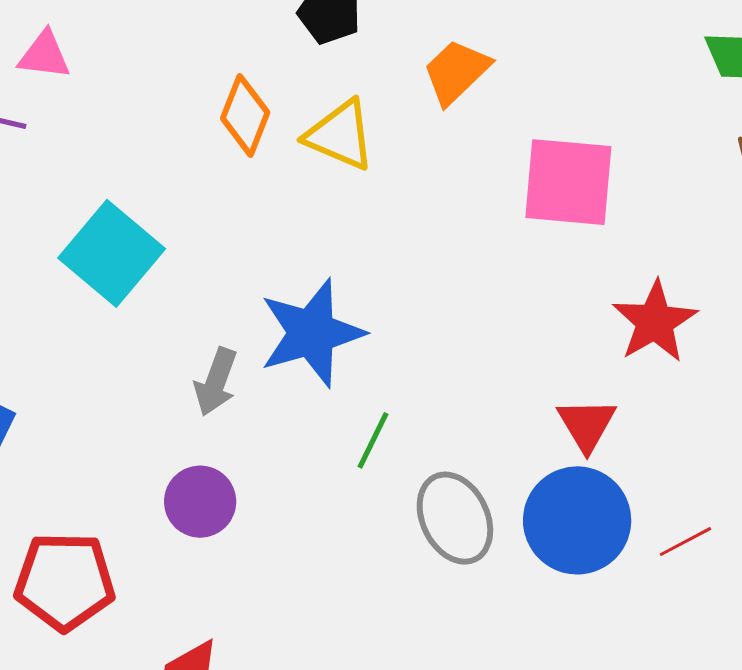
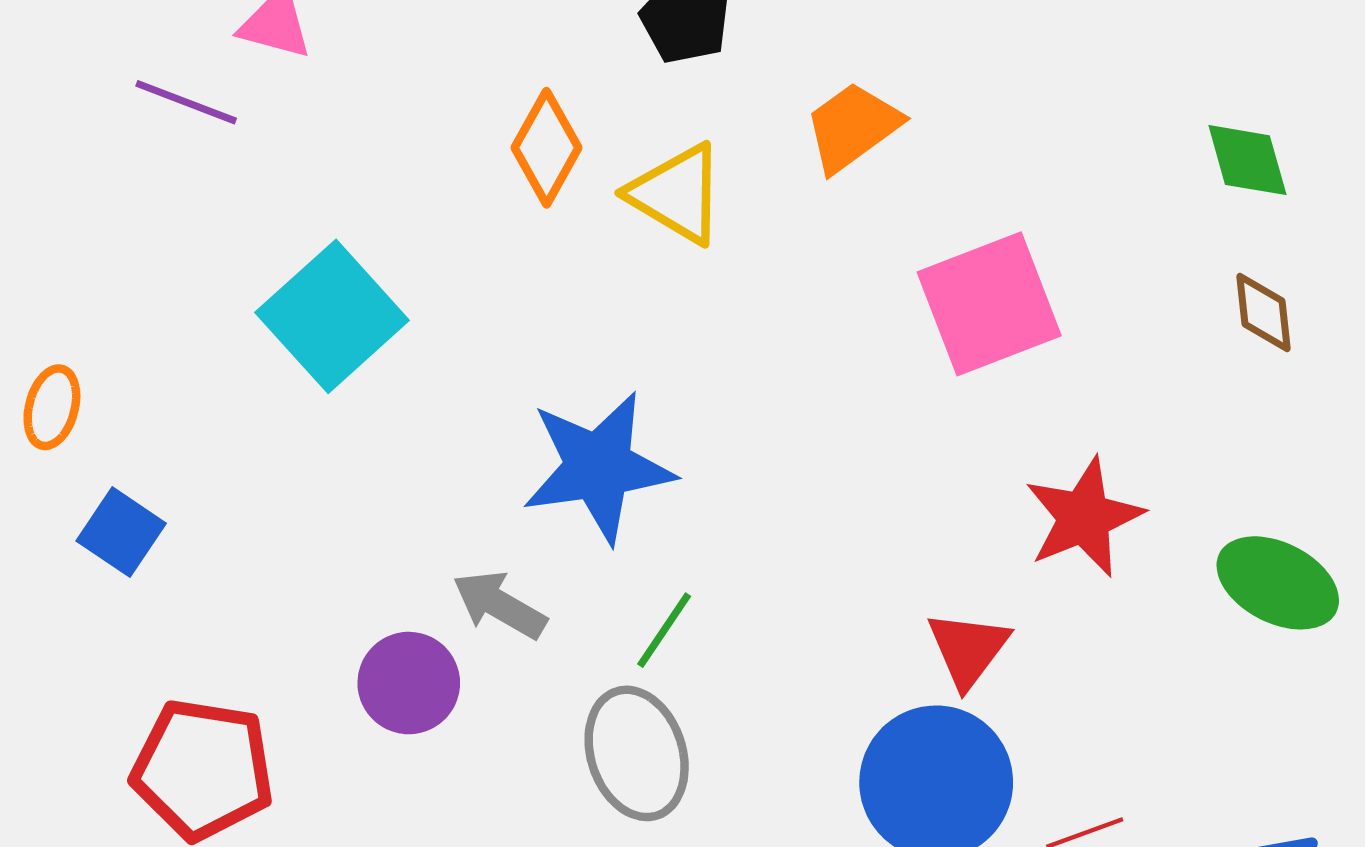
pink square: (568, 182) -> (989, 304), turned -34
gray arrow: (216, 382) -> (500, 605), moved, turned 92
gray ellipse: (455, 518) -> (637, 753), moved

